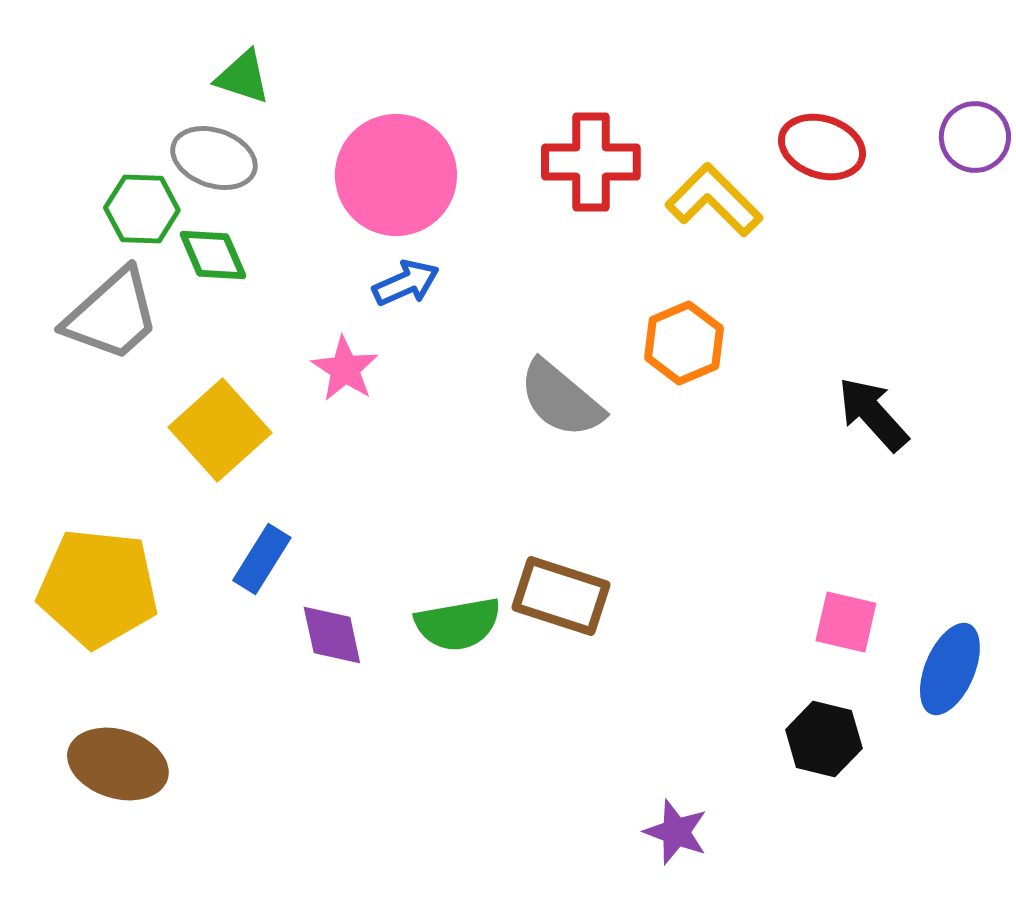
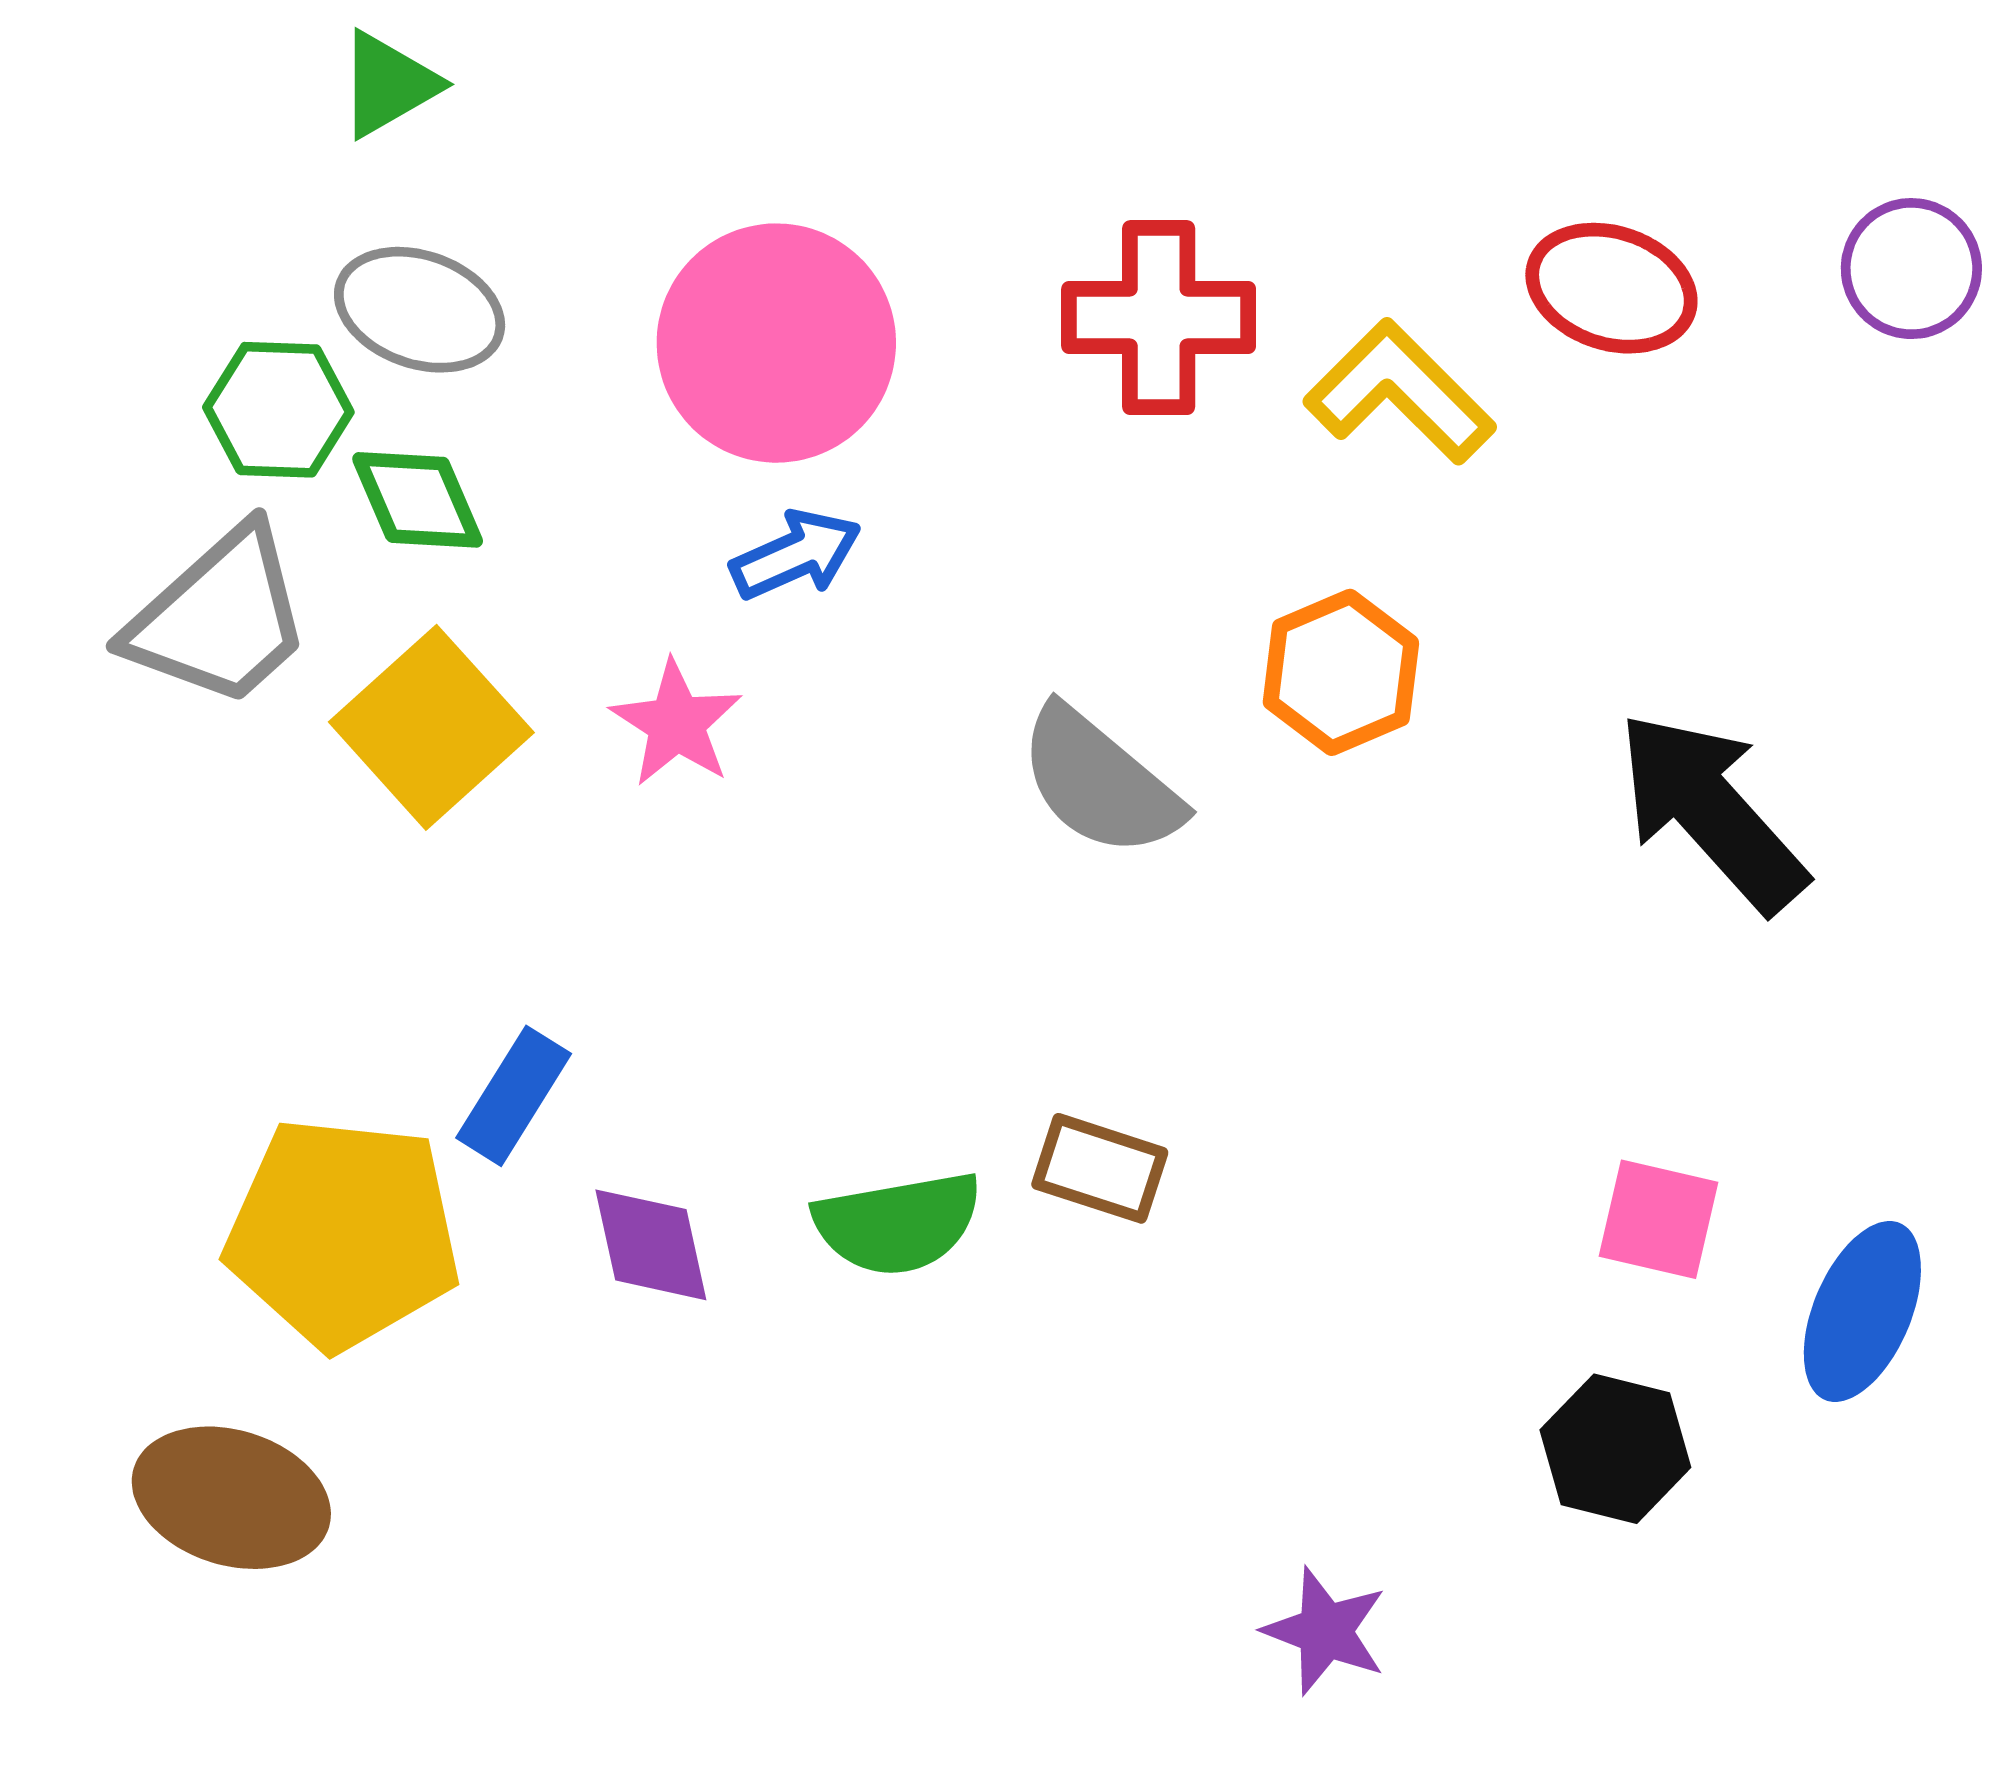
green triangle: (243, 77) -> (388, 84), moved, turned -48
black arrow: (873, 414) -> (1711, 812), size x1.4
yellow square: (220, 430) -> (431, 727), moved
yellow pentagon: (98, 588) -> (343, 1233), moved
brown rectangle: (561, 596) -> (1100, 1168), size x0.7

